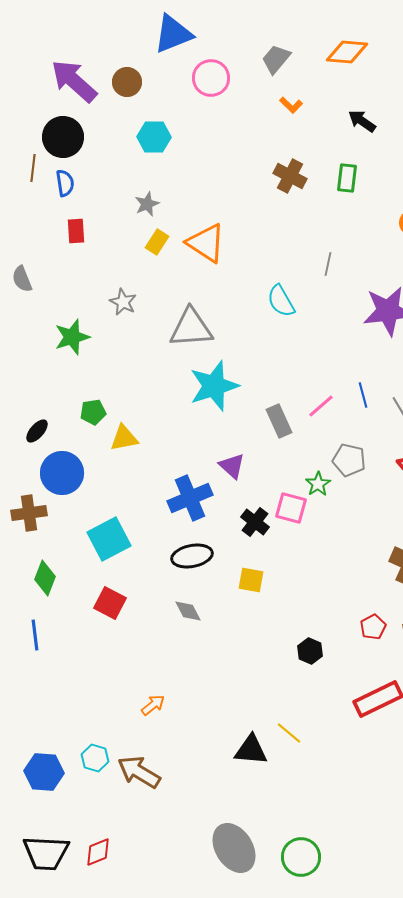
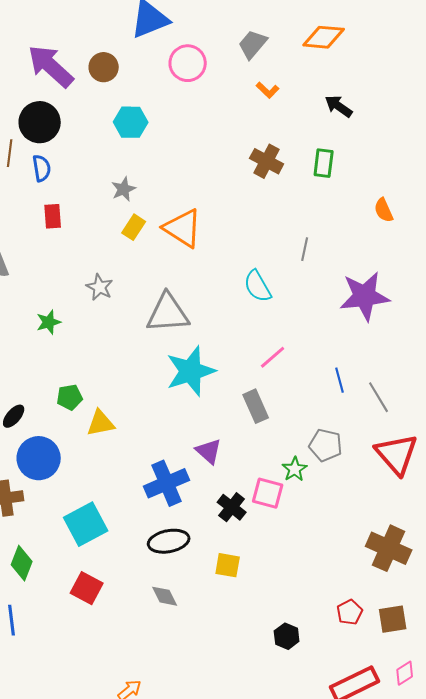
green star: (72, 337) -> (49, 322), size x0.7
pink line: (321, 406) -> (273, 357), moved

